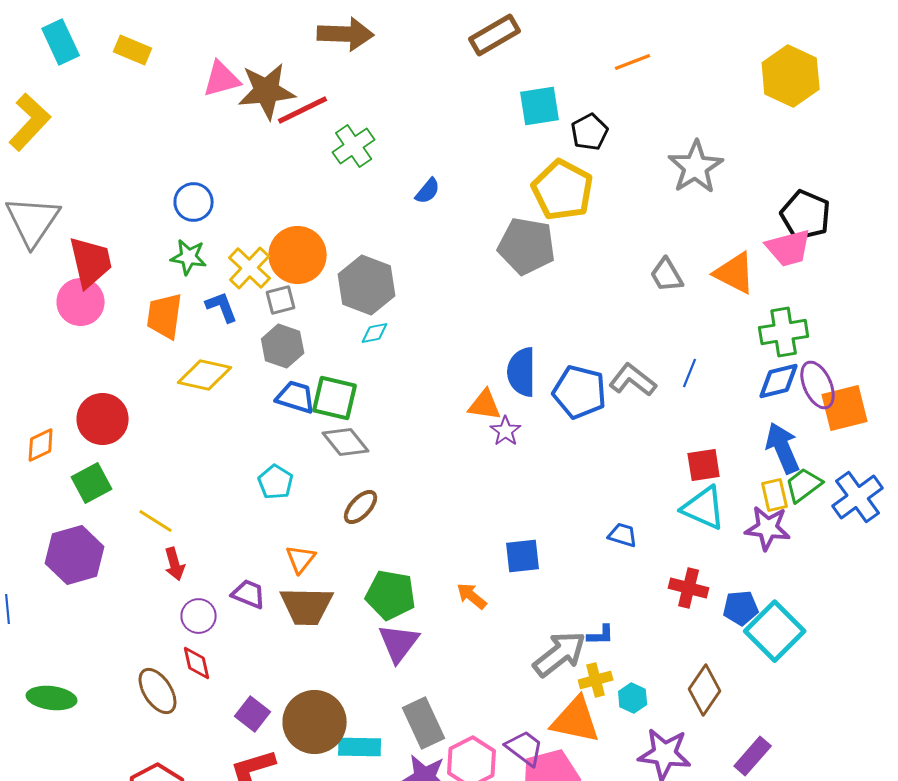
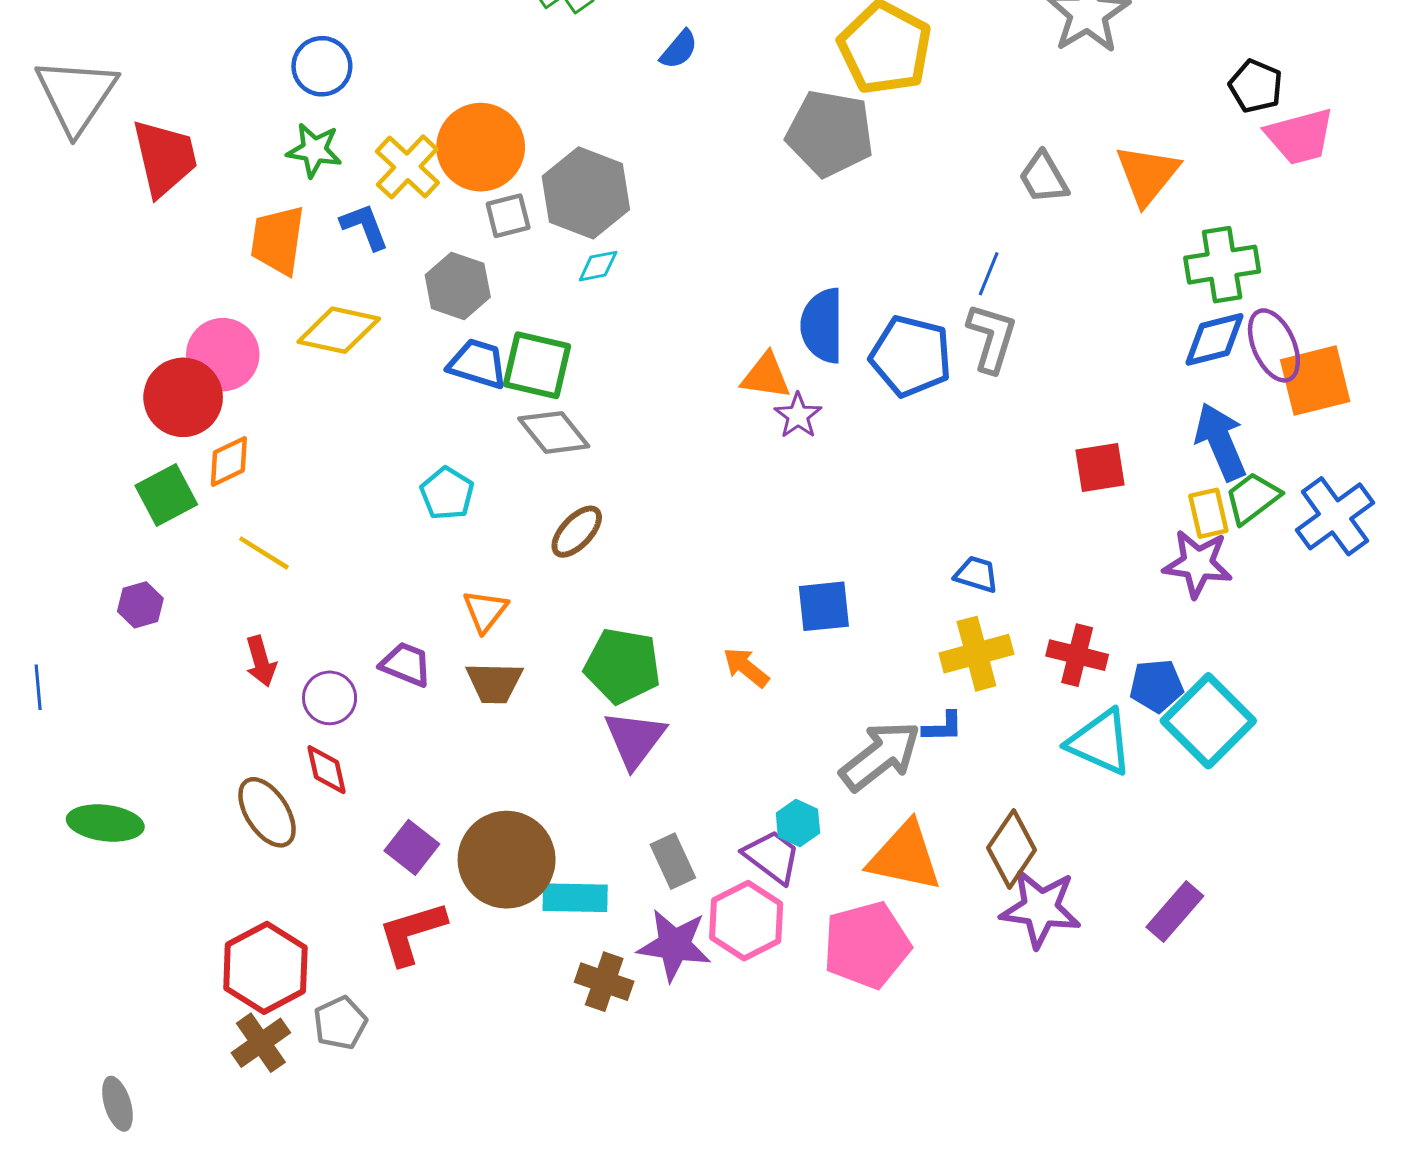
black pentagon: (806, 215) -> (1256, 86), size x0.7
pink trapezoid: (789, 248) -> (1300, 136), moved
orange triangle: (735, 273) -> (1147, 175), turned 42
gray square: (281, 300) -> (508, 216), moved
pink circle: (81, 302) -> (223, 355), moved
blue line: (690, 373) -> (989, 274), moved
gray L-shape: (633, 380) -> (992, 338), turned 69
orange diamond: (41, 445) -> (229, 461), moved
cyan triangle: (704, 508) -> (1100, 742), moved
purple hexagon: (75, 555) -> (140, 605), size x0.5
red arrow: (175, 564) -> (261, 661), moved
brown trapezoid: (307, 606) -> (494, 683), size x0.7
yellow cross: (596, 680) -> (976, 654), moved, size x1.4
brown diamond: (705, 690) -> (1012, 849), moved
cyan hexagon: (633, 698) -> (798, 823), moved
gray rectangle: (424, 723) -> (673, 861), size x0.7
purple trapezoid: (525, 748) -> (772, 857), moved

